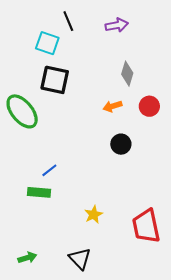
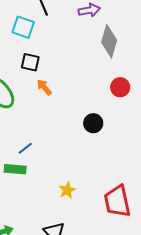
gray diamond: (127, 74) -> (109, 41), moved, size x1.4
black square: (55, 80) -> (30, 62), size x0.7
orange arrow: (113, 106) -> (44, 87), moved, turned 66

